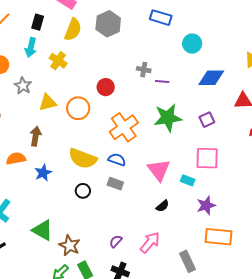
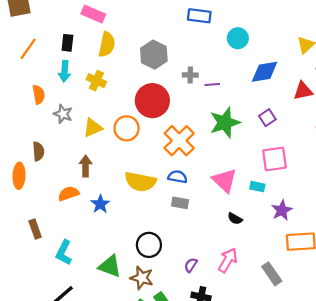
gray hexagon: (108, 24) -> (154, 55), moved
red circle: (106, 87) -> (152, 101), size x1.8
black circle: (83, 191) -> (149, 245), moved, size x1.5
black semicircle: (163, 206) -> (235, 219), turned 80

